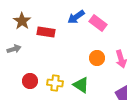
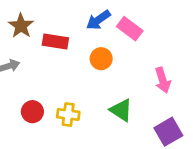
orange circle: (97, 58) -> (101, 59), moved
green triangle: (81, 85) -> (121, 110), moved

